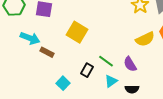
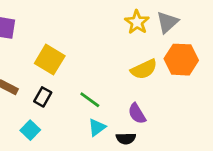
purple semicircle: (130, 64) -> (137, 114), moved
black rectangle: (87, 70) -> (43, 97), moved

